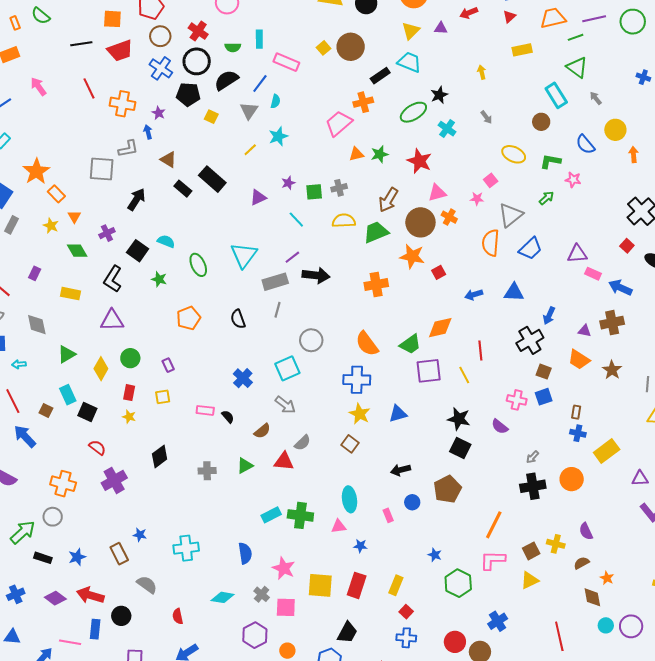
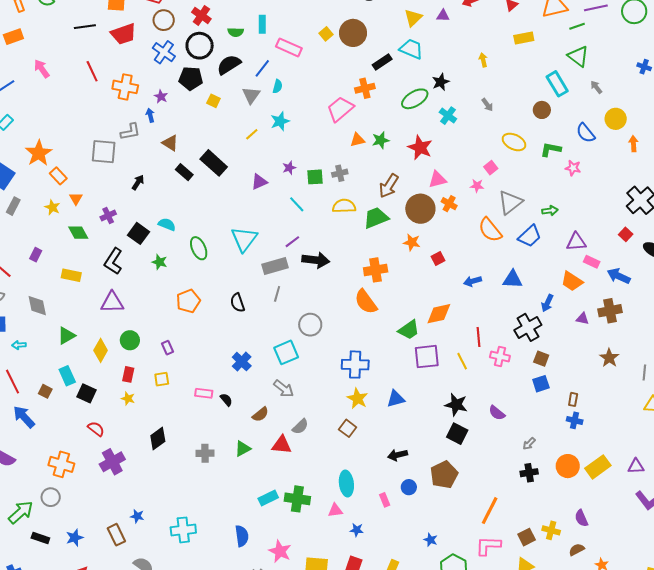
green arrow: (546, 198) -> (550, 211), moved, turned 35
black arrow: (136, 199) -> (138, 182), size x0.7
orange semicircle: (491, 243) -> (490, 230), turned -44
orange star: (412, 256) -> (412, 242), size x0.7
orange semicircle: (367, 344) -> (366, 302), moved
orange trapezoid: (579, 360) -> (572, 281), moved
pink cross: (517, 400) -> (500, 356), moved
yellow rectangle: (607, 451) -> (598, 467), moved
black cross: (533, 486) -> (529, 473), size x0.7

